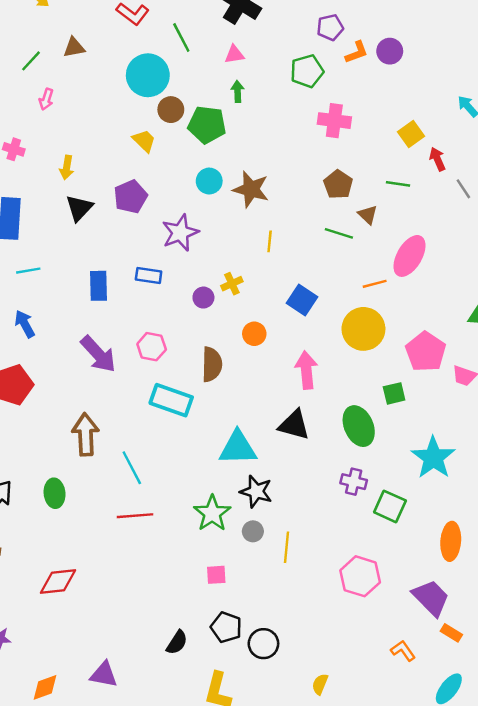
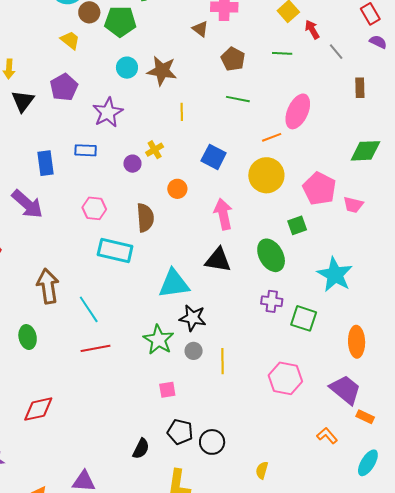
brown triangle: (368, 215) -> (200, 29), moved
purple arrow: (98, 354) -> (27, 204), moved

